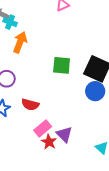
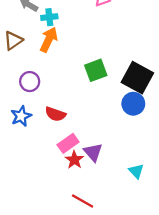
cyan cross: (10, 22) -> (49, 17), moved, turned -32
green square: (62, 65) -> (96, 70), turned -30

